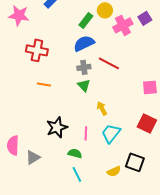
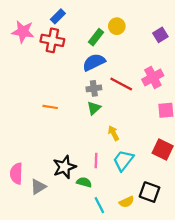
pink cross: (123, 25) -> (153, 77), moved
red cross: (37, 50) -> (52, 40), moved
green triangle: (84, 85) -> (94, 108), turned 32
black star: (57, 127) -> (64, 167), moved
cyan line: (77, 174) -> (99, 205), moved

